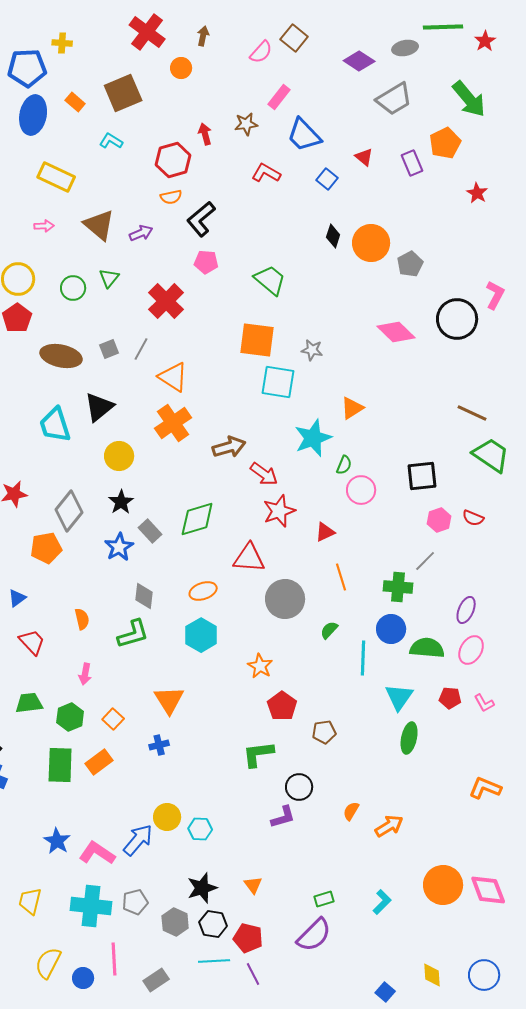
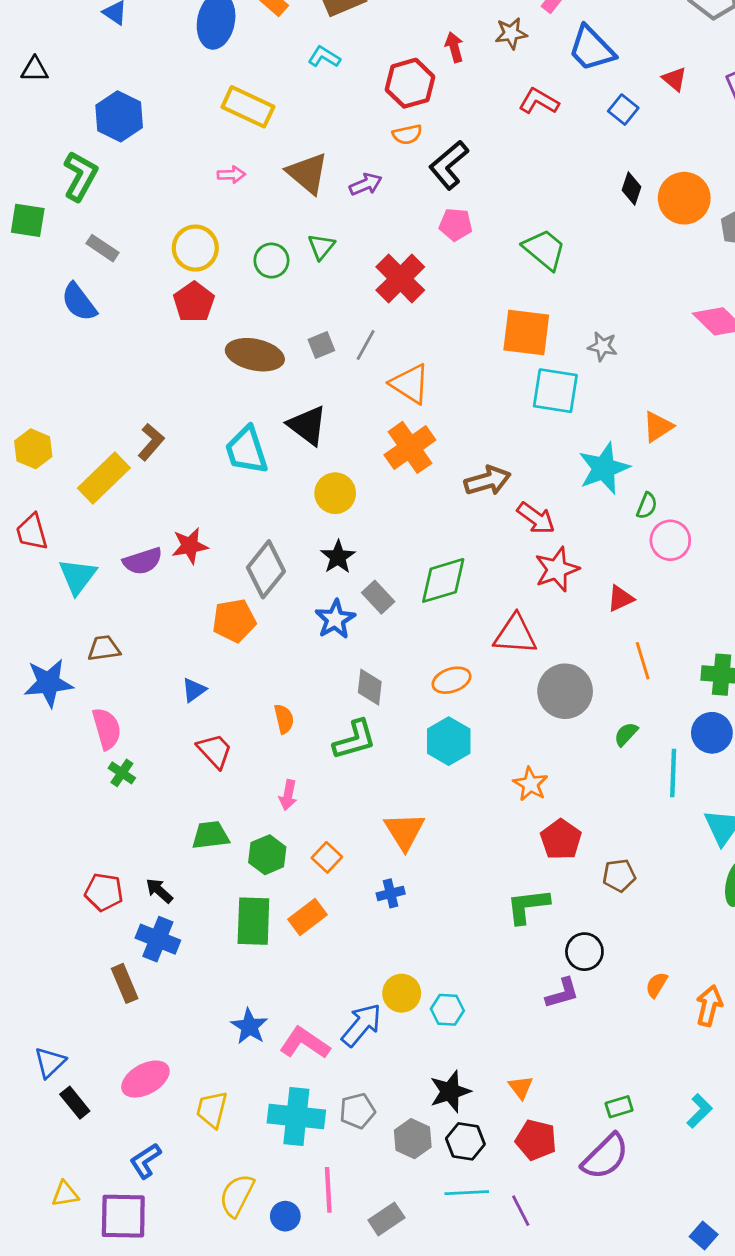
black triangle: (99, 407) -> (307, 425), turned -44
orange arrow: (389, 826) -> (709, 1006), turned -44
red pentagon: (248, 938) -> (536, 1140), moved

